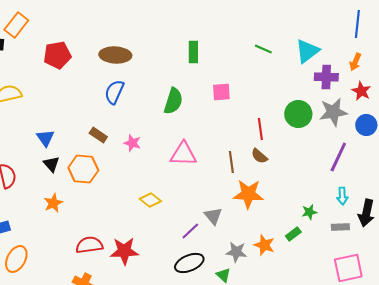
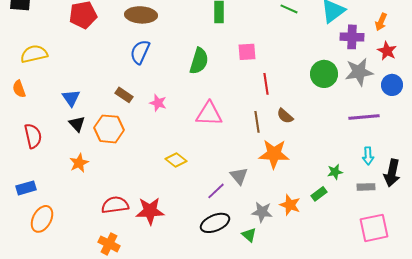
red line: (260, 129) -> (266, 84), moved
purple line: (338, 157) -> (364, 117), turned 60

